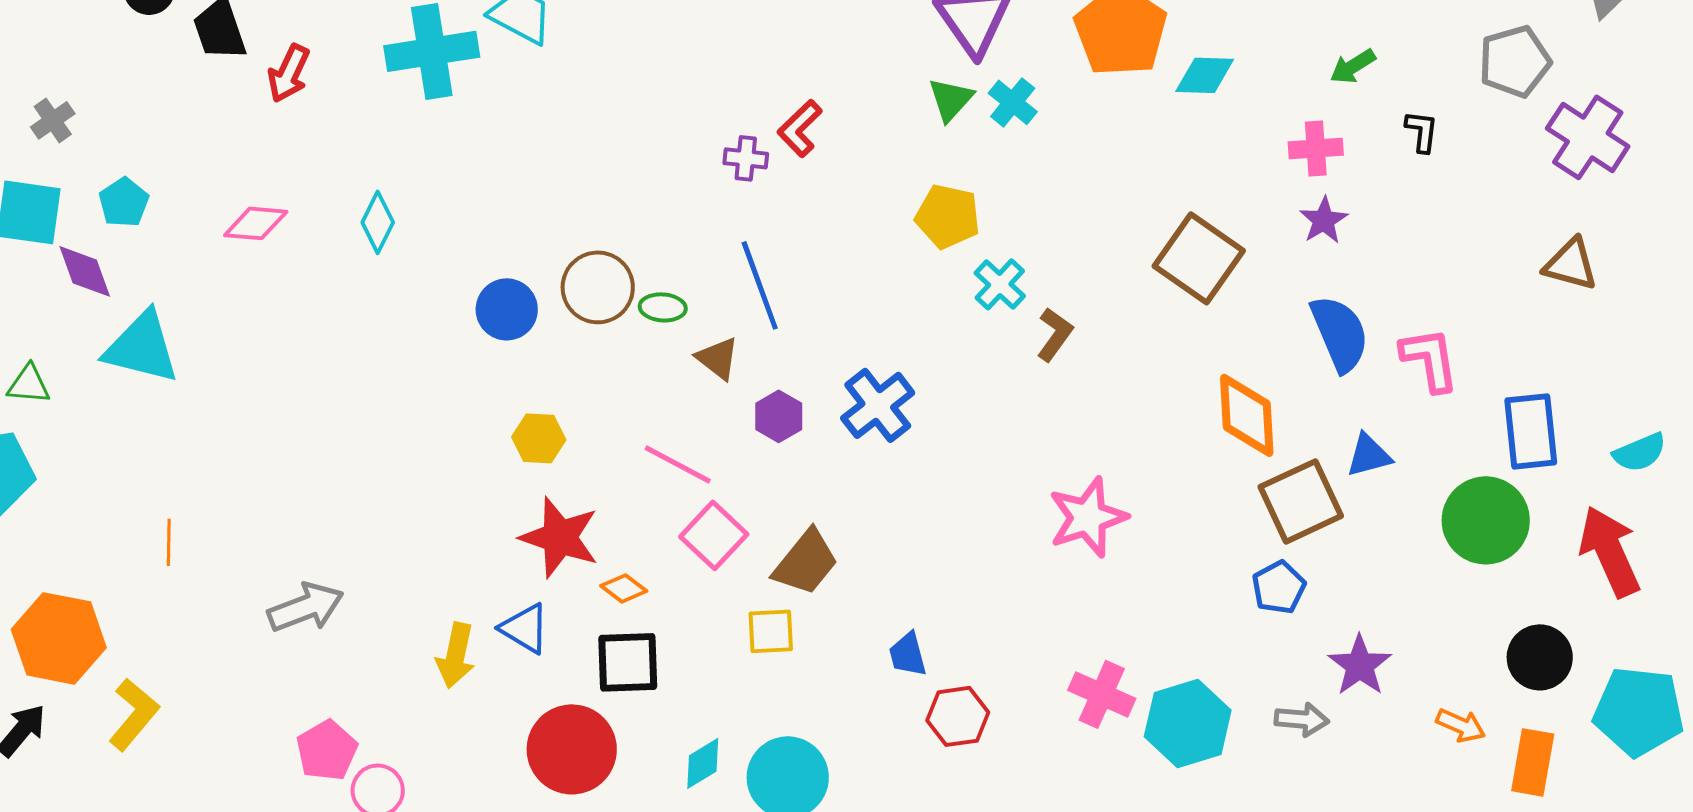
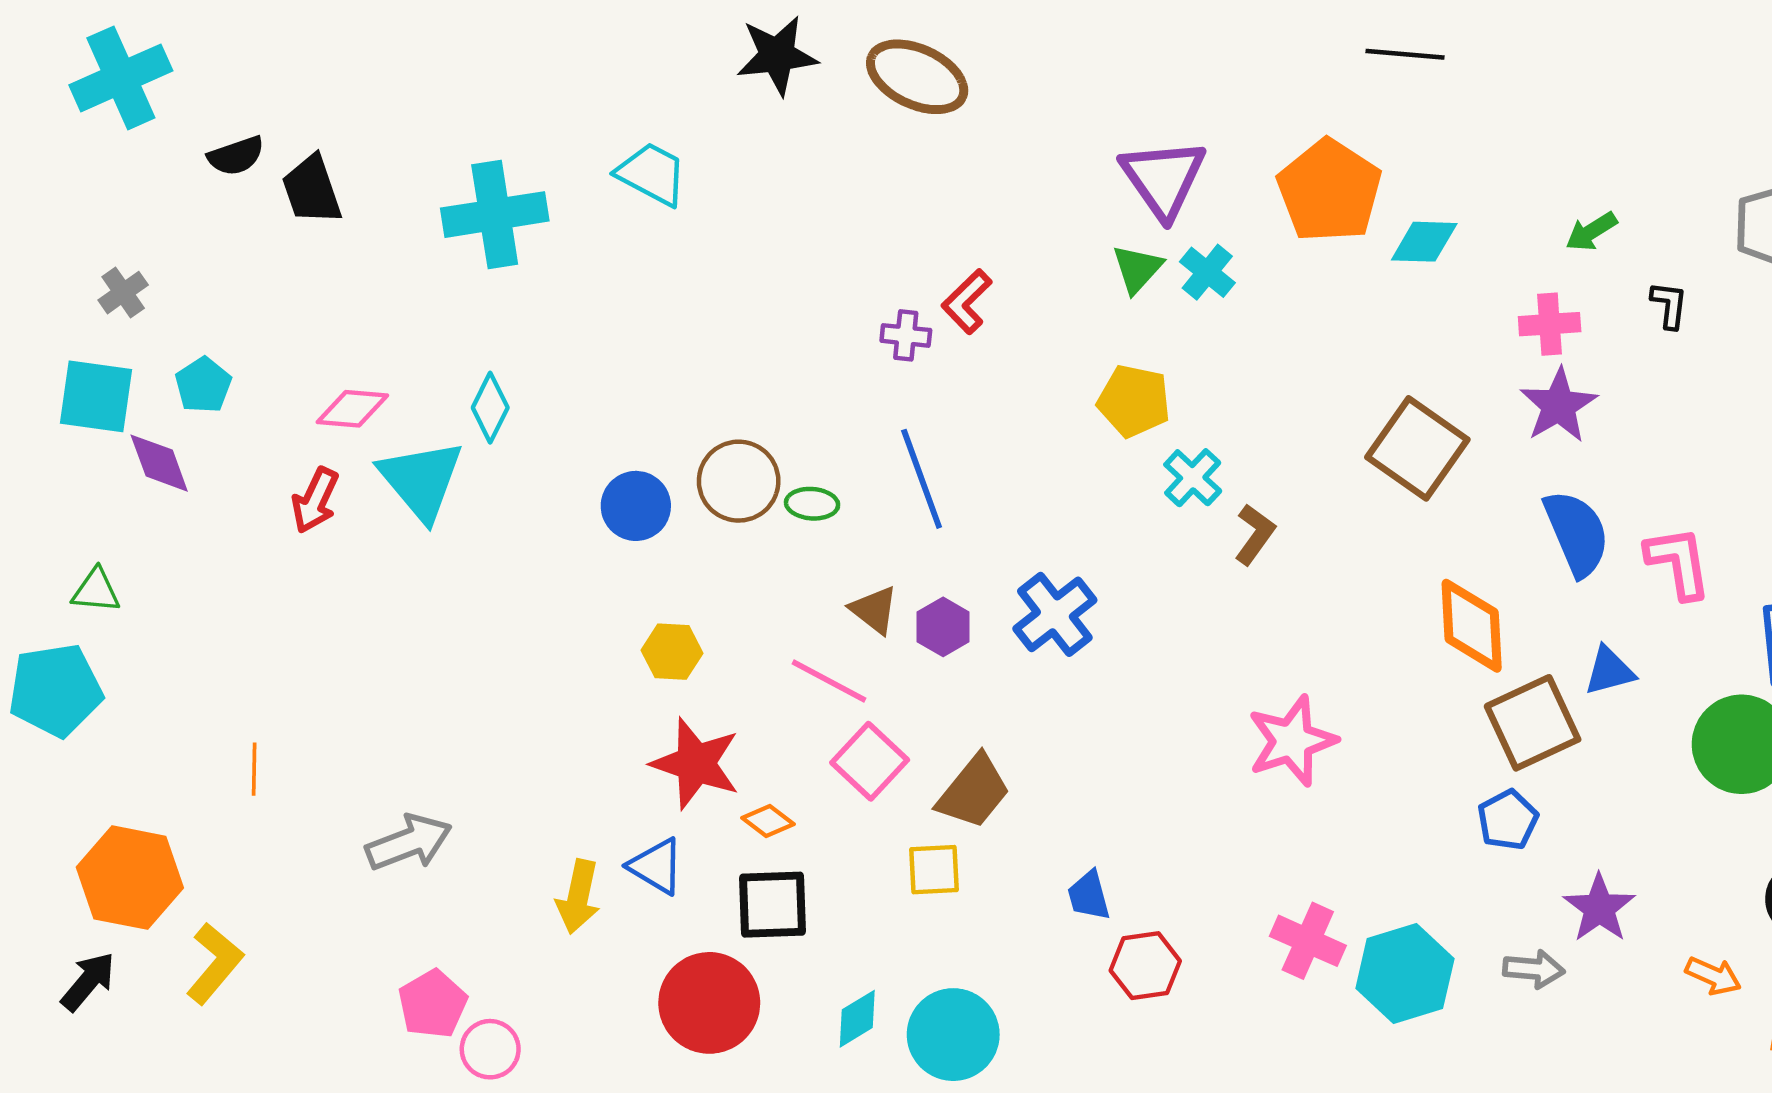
cyan cross: (432, 51) -> (495, 215), moved
red arrow: (289, 73) -> (315, 500), moved
purple star: (1324, 220) -> (1559, 405), size x1.4
cyan triangle: (142, 347) -> (421, 480), moved, turned 36
brown triangle: (718, 358) -> (874, 610), moved

